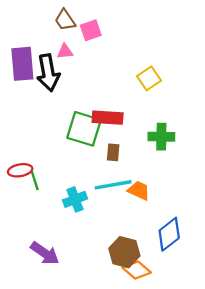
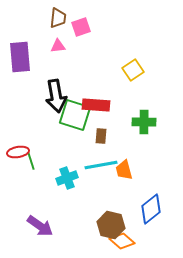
brown trapezoid: (65, 20) -> (58, 18), turned -140
black arrow: (48, 73) -> (56, 96), moved
orange trapezoid: (139, 190) -> (124, 170), turned -130

